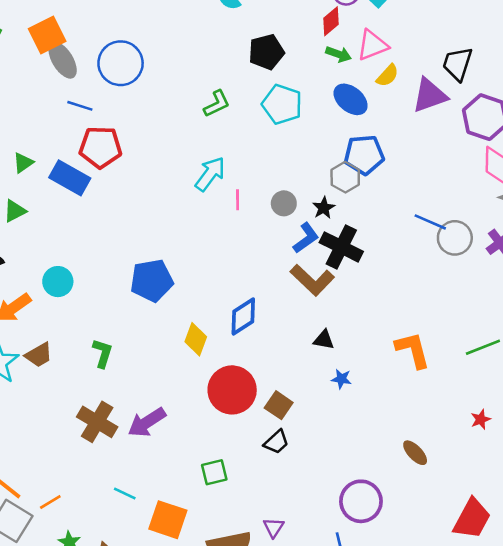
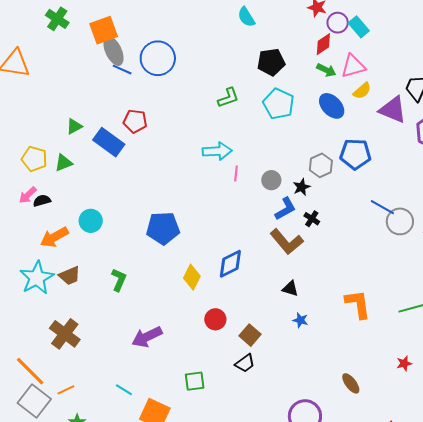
purple triangle: (430, 95) -> (393, 110), turned 36
blue line: (80, 106) -> (122, 70), moved
red pentagon: (100, 147) -> (135, 121), size x0.7
blue pentagon: (364, 155) -> (355, 154), moved
cyan arrow: (210, 174) -> (217, 151), turned 44
black cross: (341, 247) -> (312, 219), size x0.5
red circle: (232, 390) -> (215, 319), size x0.6
brown cross: (97, 422) -> (65, 334), moved

